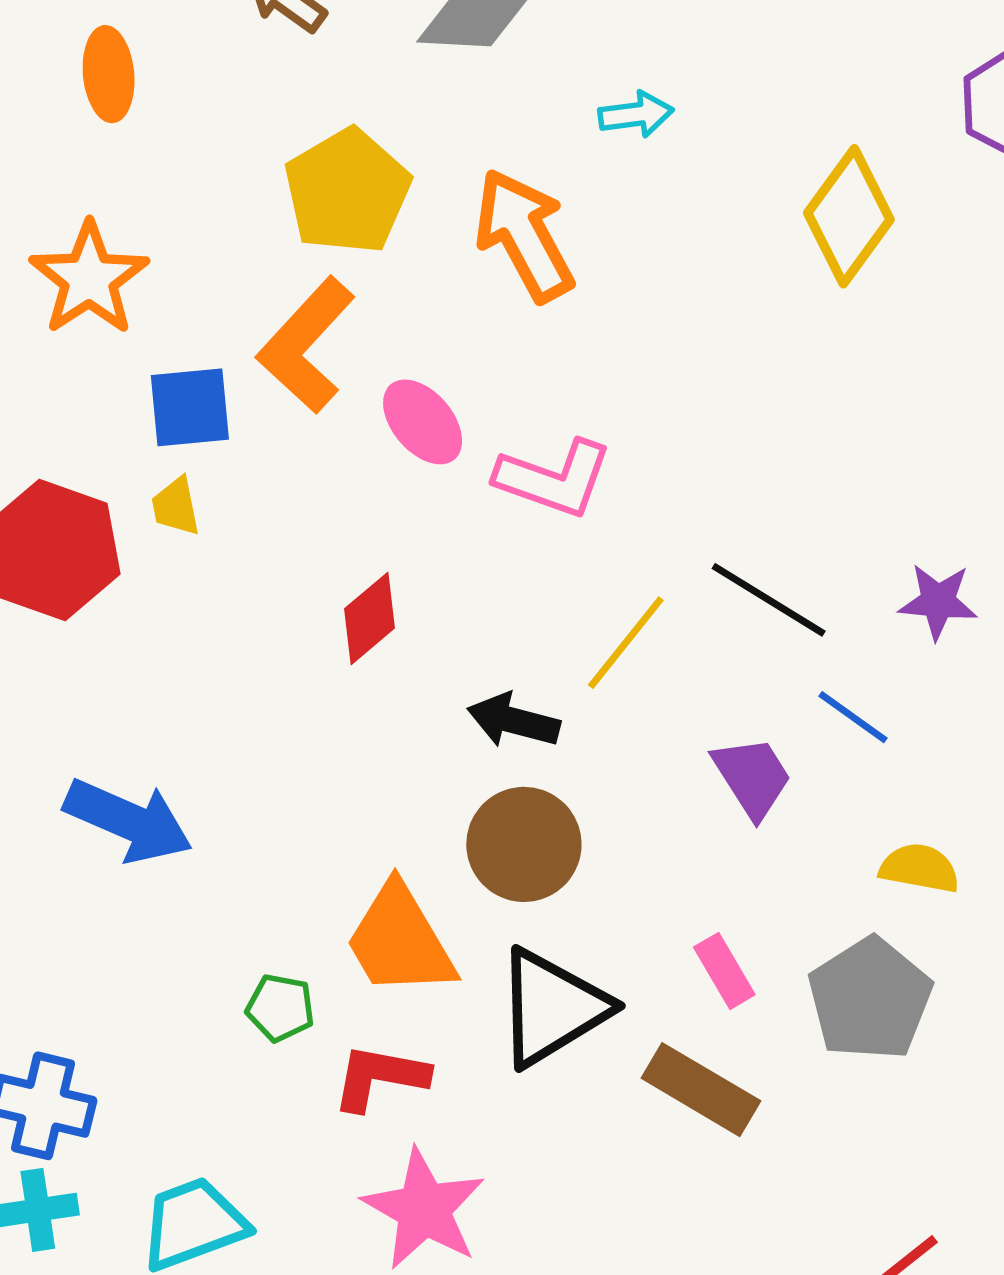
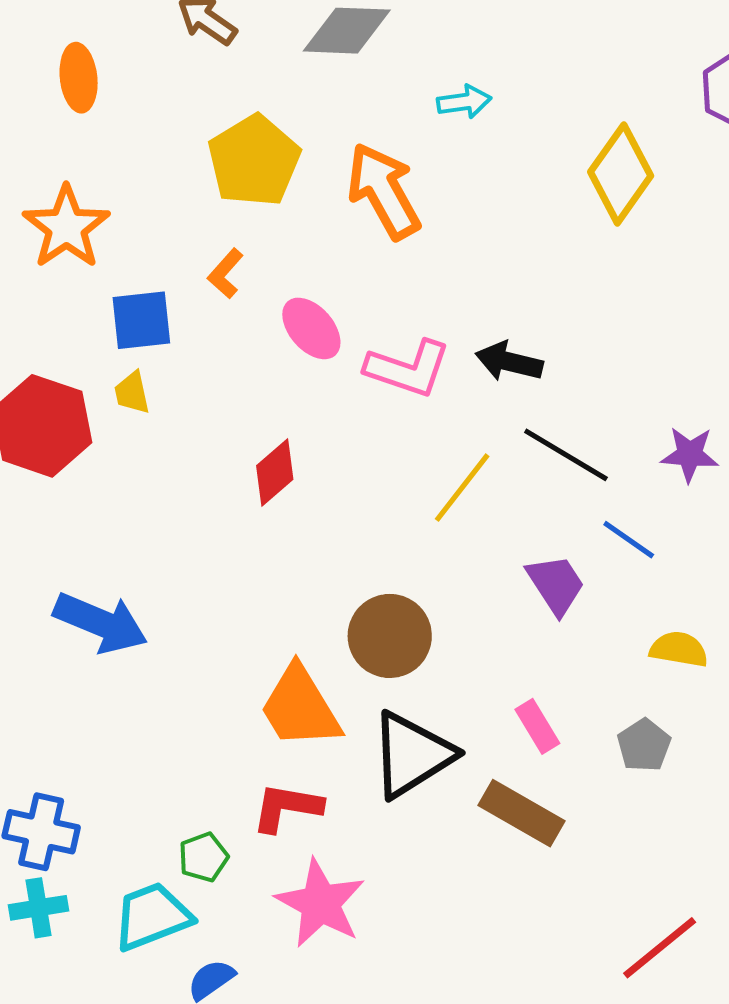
orange L-shape: (306, 345) -> (226, 274), size x0.5
black arrow: (513, 721) -> (509, 362), moved
gray pentagon: (870, 999) -> (644, 745), size x0.6
green pentagon: (280, 1008) -> (203, 857), moved, turned -30

